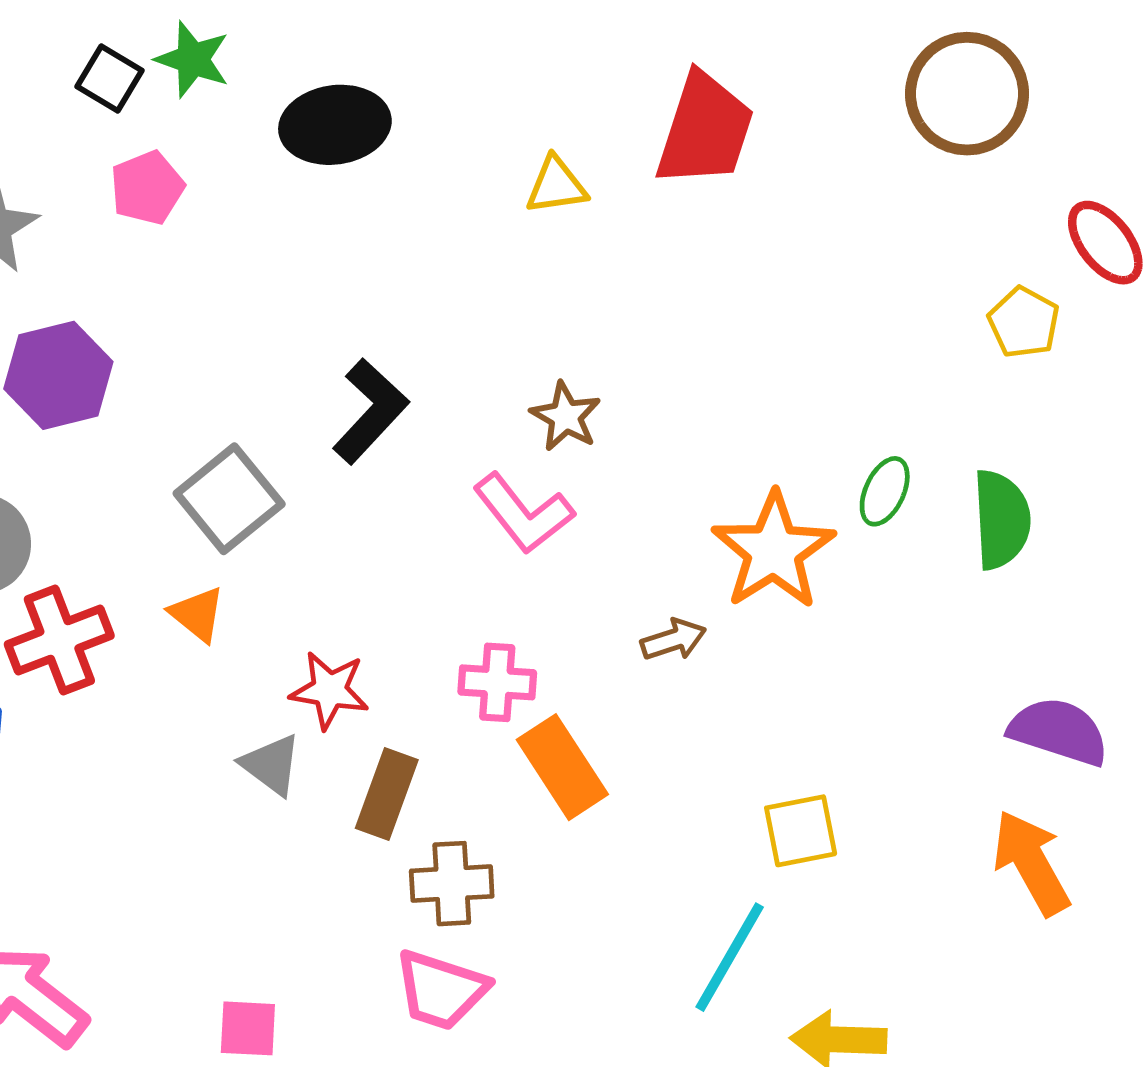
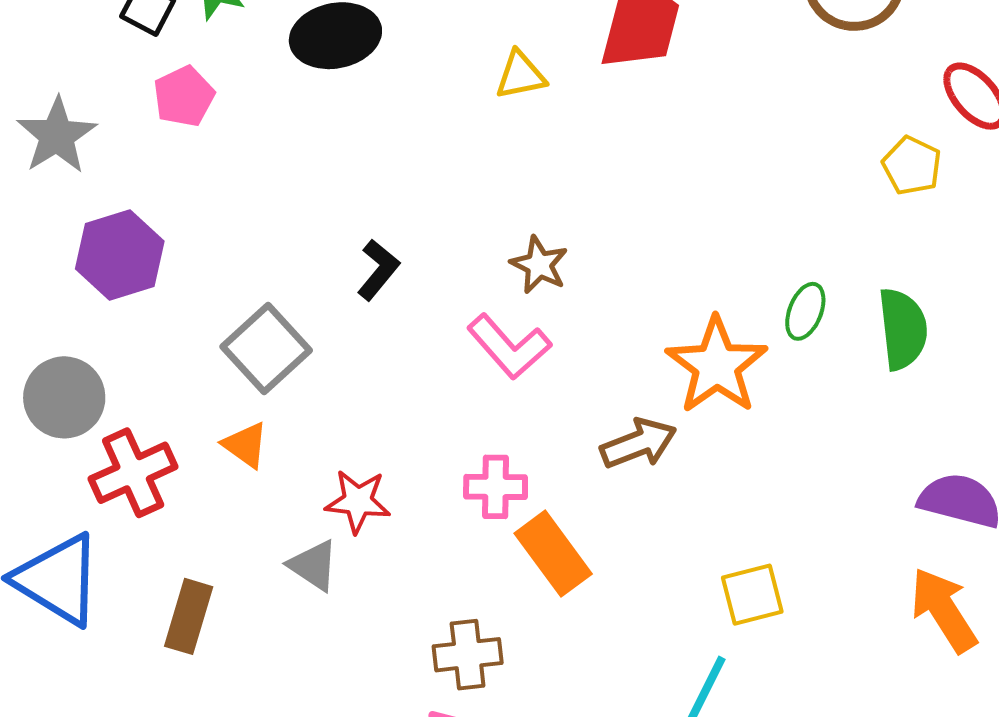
black L-shape: (370, 411) -> (378, 270), size x0.7
brown arrow: (673, 640) -> (639, 443), size x1.4
brown rectangle: (387, 794) -> (189, 616), moved

